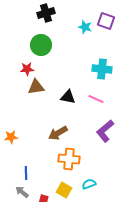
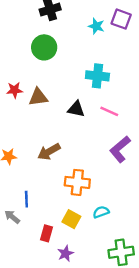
red star: (27, 69) -> (15, 90), moved
cyan cross: (102, 69) -> (97, 76), moved
brown arrow: (58, 133) -> (49, 152), moved
gray arrow: (22, 192) -> (12, 217), moved

